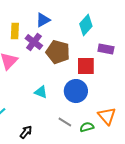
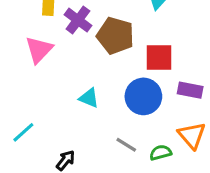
purple rectangle: (106, 49) -> (190, 90), moved

